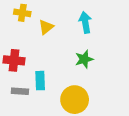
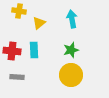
cyan rectangle: (40, 81) -> (34, 50), moved
yellow circle: (75, 100) -> (71, 75), moved

